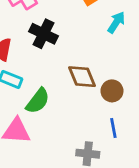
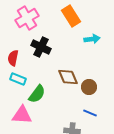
cyan arrow: (116, 22) -> (92, 39), turned 49
blue line: (113, 128) -> (90, 113), turned -56

